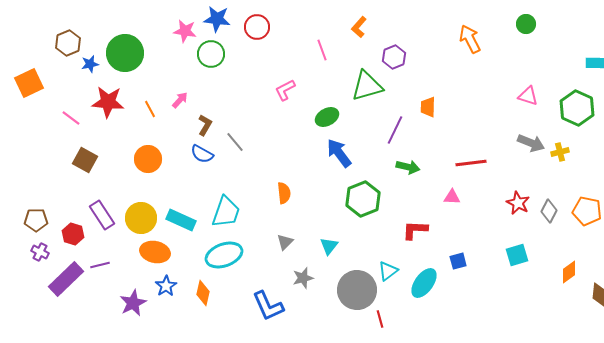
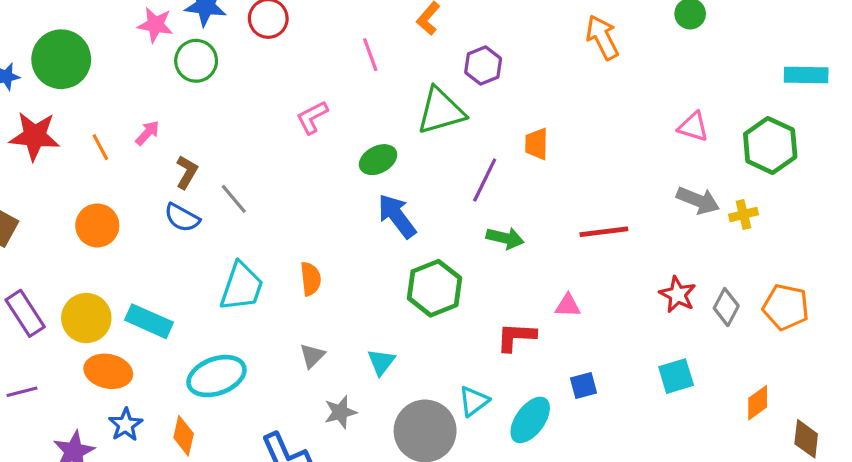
pink triangle: (452, 197) -> (568, 305), moved
cyan trapezoid: (226, 212) -> (242, 287), moved

